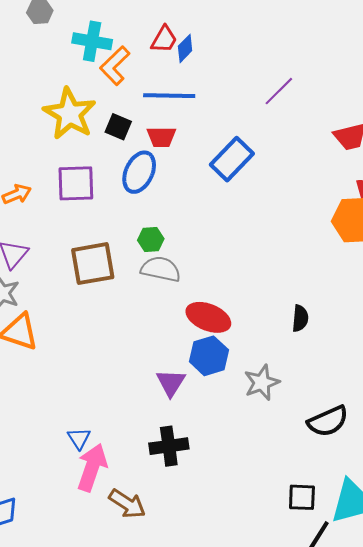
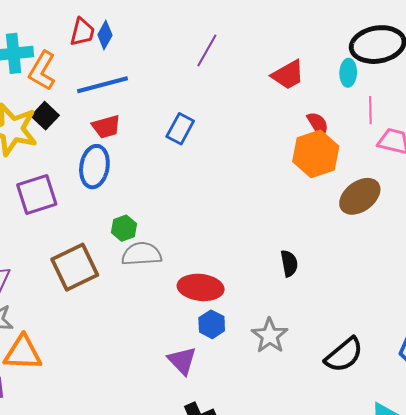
black square: (118, 127) -> (45, 116), moved, turned 36
blue rectangle: (232, 159) -> (180, 129), size x0.7
blue hexagon: (209, 356) -> (212, 324), size x0.7

